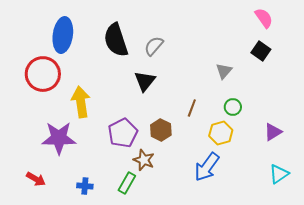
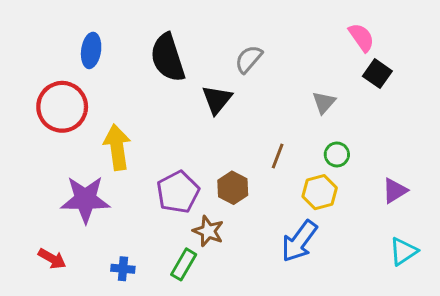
pink semicircle: (264, 18) -> (361, 37), moved
blue ellipse: (63, 35) -> (91, 50), size x0.7
gray semicircle: (154, 46) -> (249, 59), moved
black triangle: (145, 81) -> (217, 100), moved

